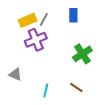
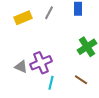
yellow rectangle: (28, 20) -> (23, 18), moved
purple cross: (36, 40) -> (41, 63), moved

